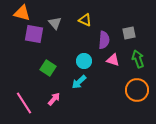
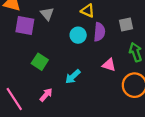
yellow triangle: (85, 20) -> (88, 11), moved
pink triangle: (113, 60) -> (109, 65), moved
cyan circle: (84, 61) -> (78, 35), moved

